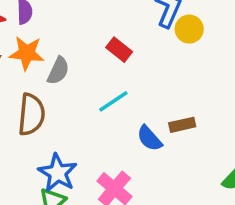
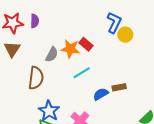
orange star: (27, 53) -> (70, 49), moved
blue semicircle: (149, 138) -> (101, 94), turned 98

